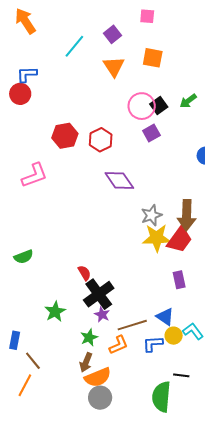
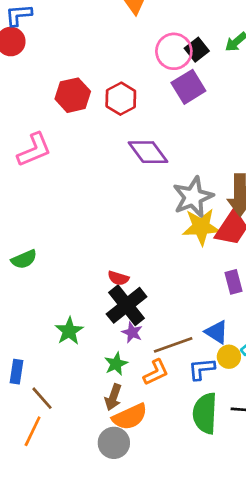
purple square: (151, 133) -> (188, 87), size x1.4
gray star: (152, 215) -> (193, 197), size x1.4
red semicircle: (84, 273) -> (118, 278), moved, turned 140
green semicircle: (161, 397) -> (205, 413), moved
gray circle: (100, 398) -> (114, 443), moved

